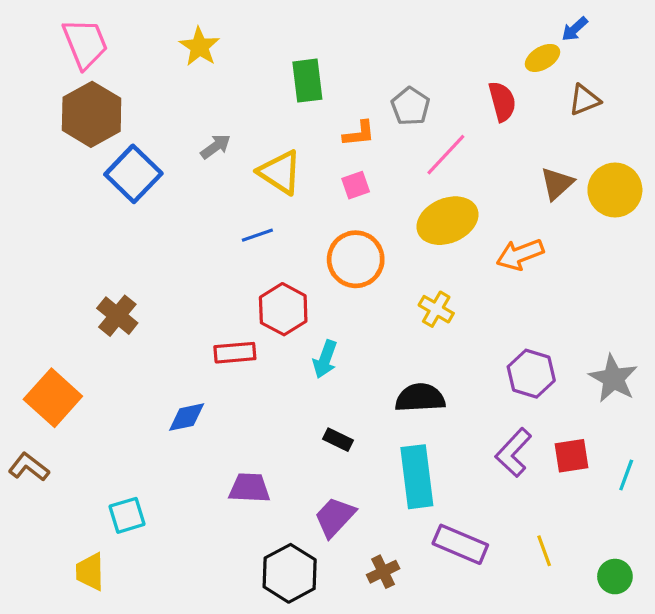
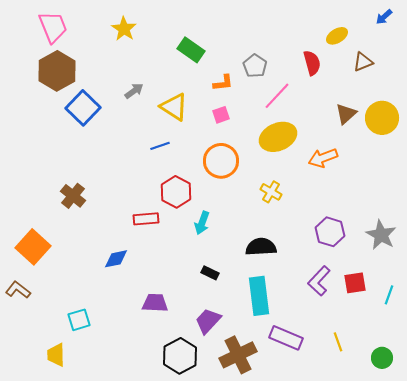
blue arrow: (575, 29) -> (384, 17), moved
green rectangle: (307, 81) -> (191, 50), turned -48
brown cross: (383, 572) -> (238, 355), size x1.8

